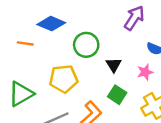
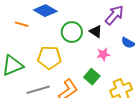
black triangle: (114, 65) -> (96, 31), moved, turned -32
pink star: (145, 72) -> (103, 54), moved

